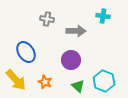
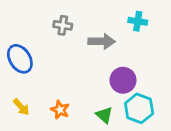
blue ellipse: (26, 52) -> (20, 59), moved
purple circle: (71, 60) -> (123, 80), moved
yellow arrow: (16, 80) -> (21, 107), size x0.6

